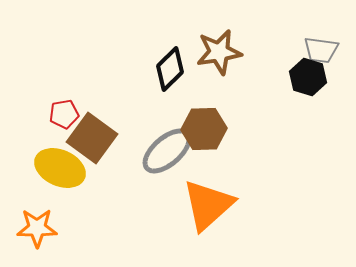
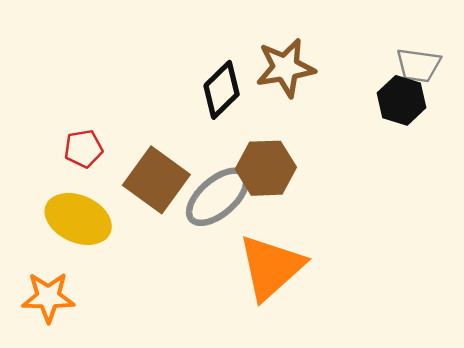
brown square: (92, 138) -> (156, 180), moved

